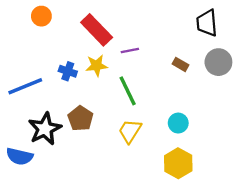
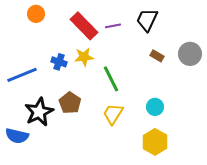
black trapezoid: (207, 23) -> (147, 20), moved, turned 30
purple line: (130, 51) -> (113, 26), moved

